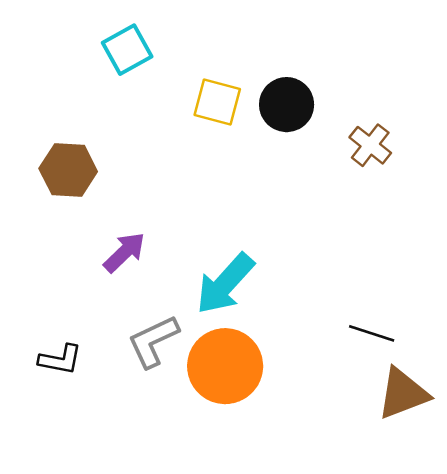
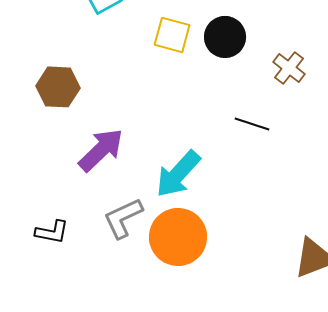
purple arrow: (124, 252) -> (101, 150), size x1.4
black line: (372, 333) -> (252, 124), moved

